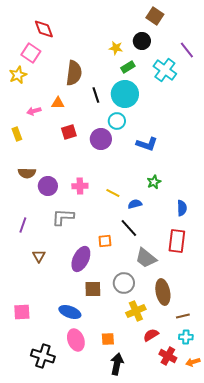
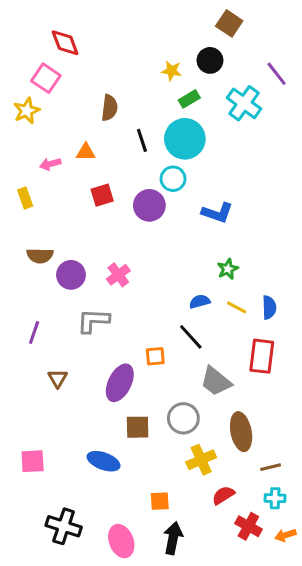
brown semicircle: (74, 73) -> (109, 108), size x0.7
pink cross: (80, 186) -> (118, 275), turned -35
yellow line: (113, 193) -> (237, 307), moved
pink ellipse: (76, 340) -> (121, 541), moved

